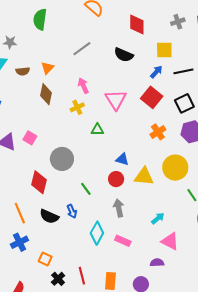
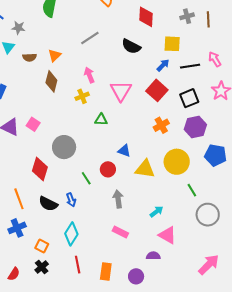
red circle: (116, 179) -> (108, 169), moved
cyan diamond: (97, 233) -> (71, 234), moved
black cross: (58, 279) -> (42, 267), moved

